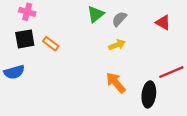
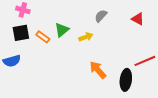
green triangle: (96, 14) -> (62, 30), moved
yellow arrow: (117, 45) -> (86, 37), moved

